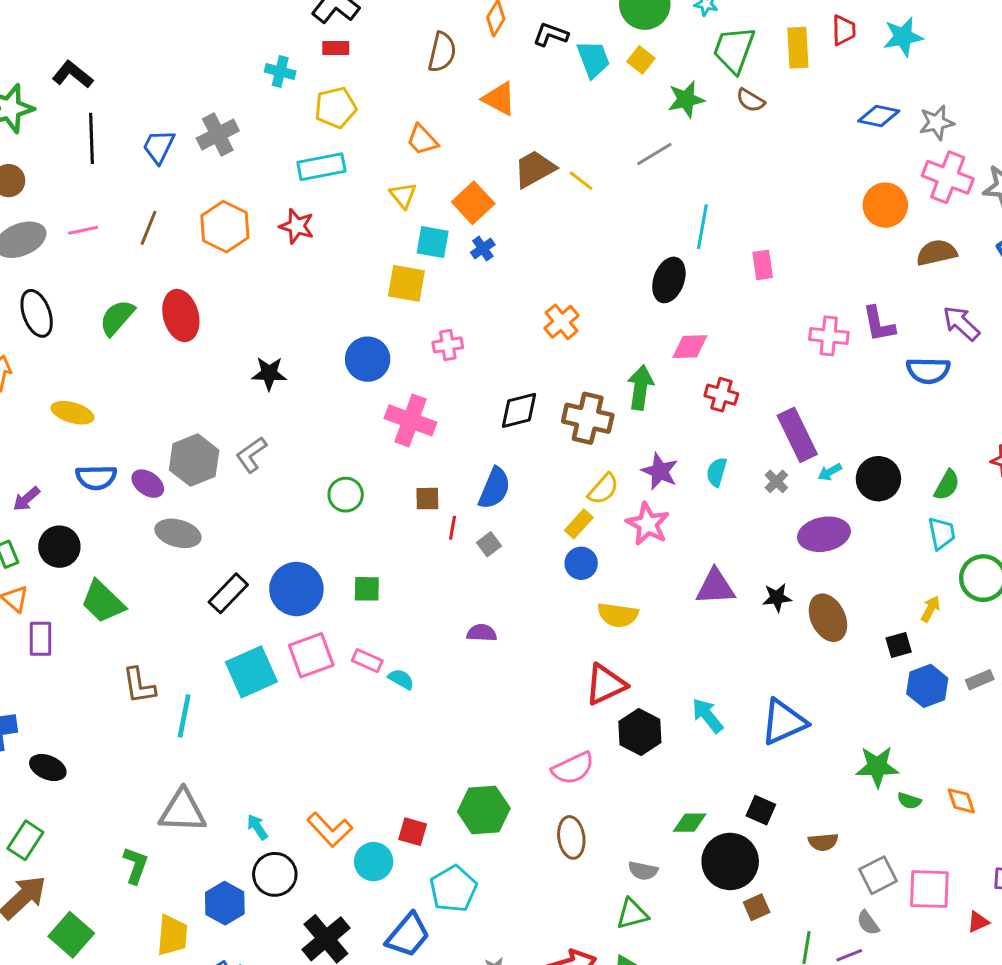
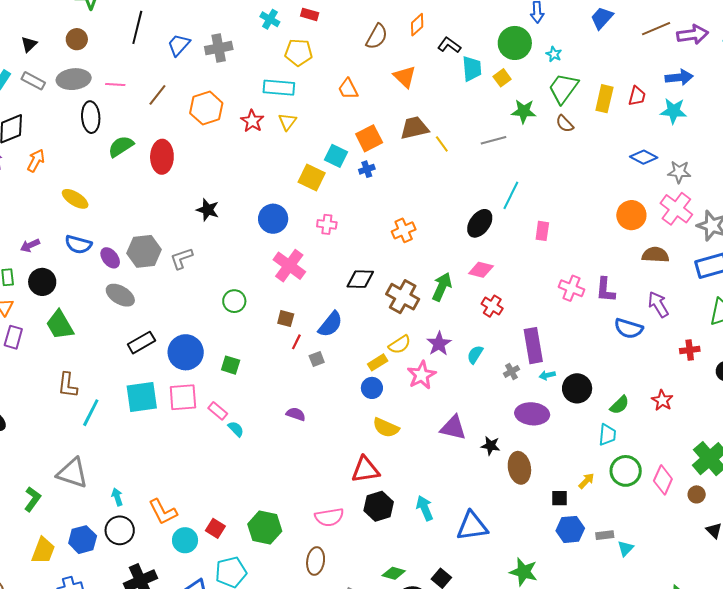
yellow triangle: (403, 195) -> (287, 122), moved
black ellipse: (37, 313) -> (91, 117), moved

